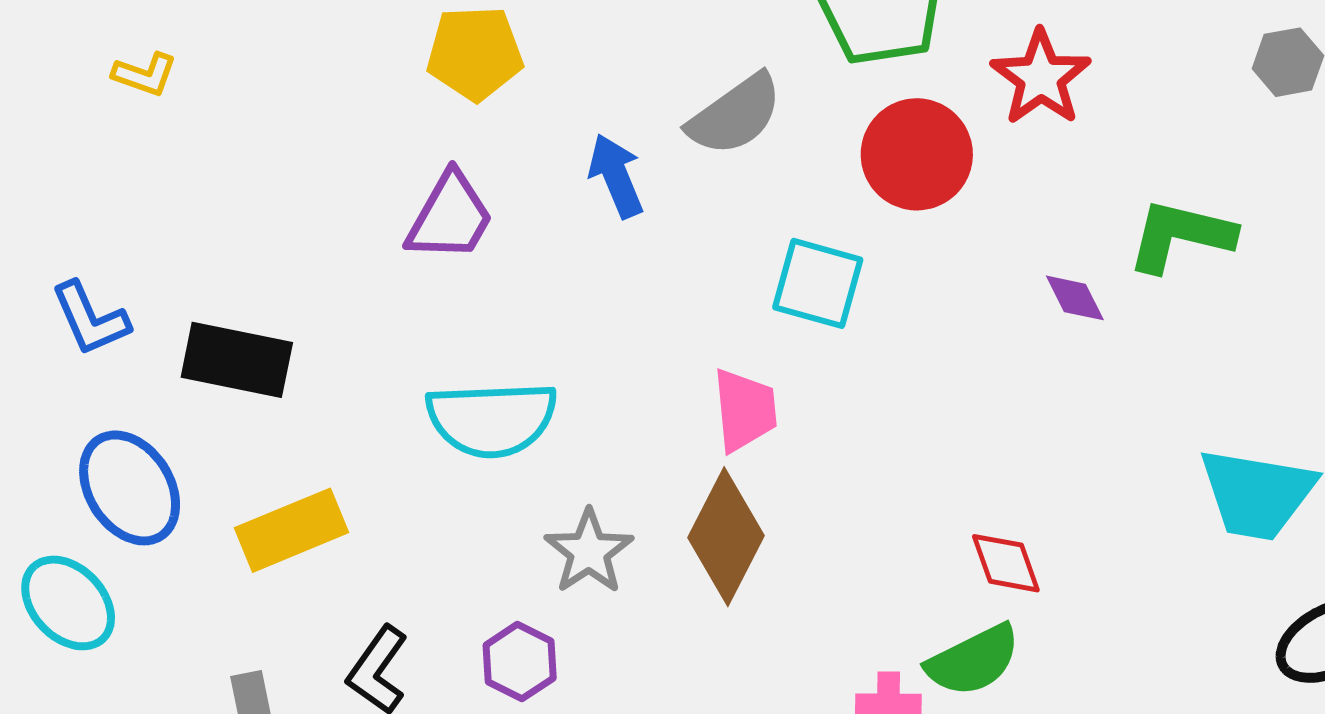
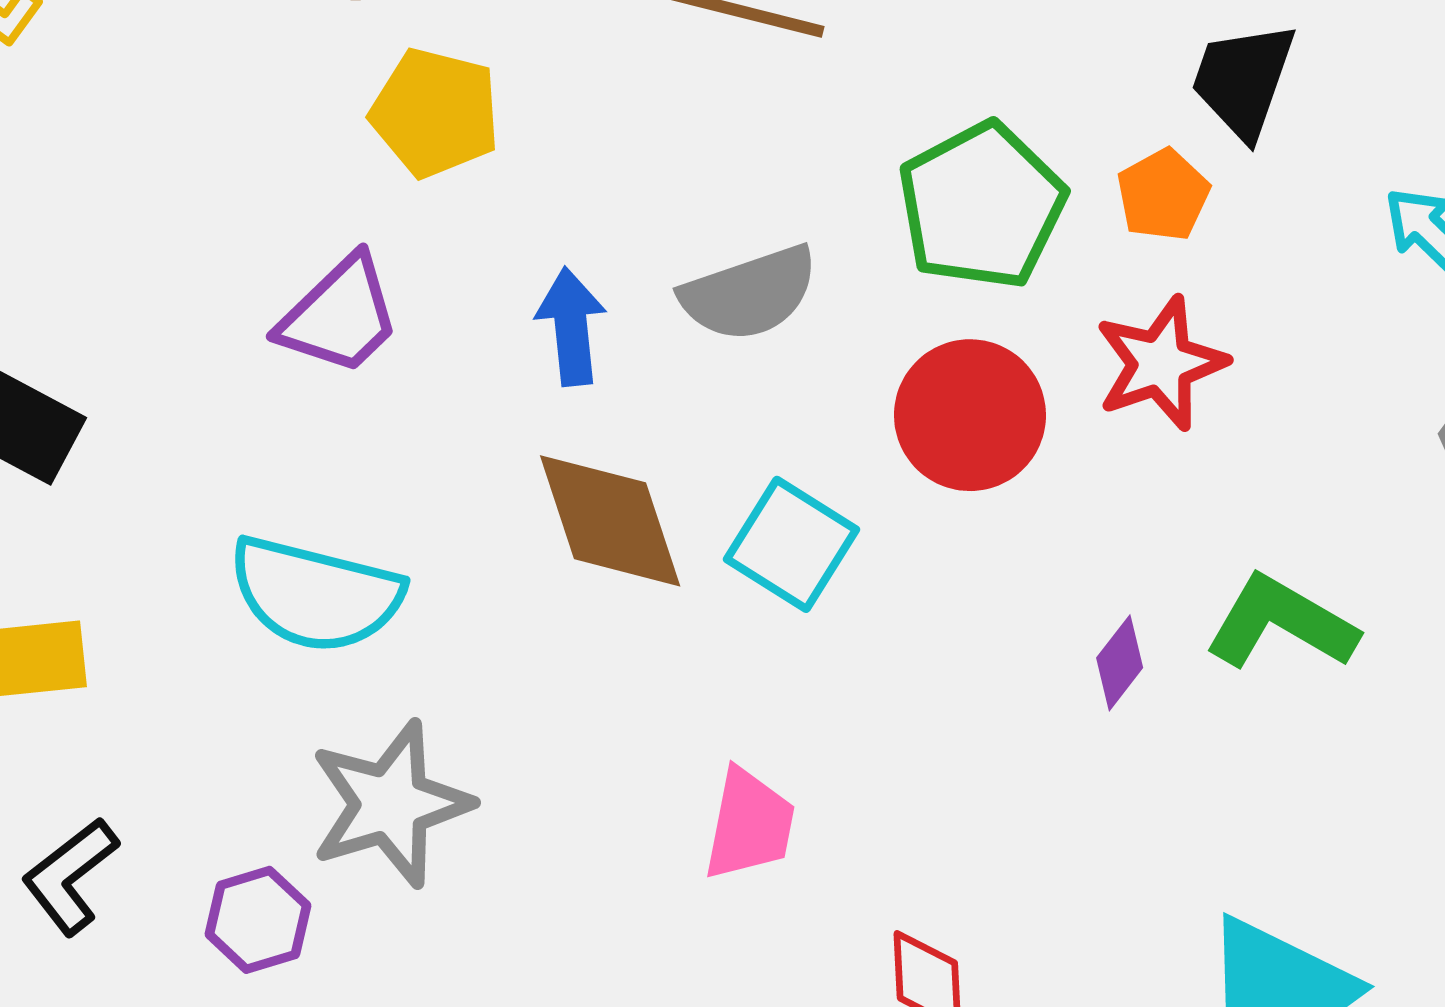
purple diamond: (1075, 298) -> (1120, 663), turned 48
pink trapezoid: (745, 410) -> (749, 824), moved
brown diamond: (726, 537) -> (610, 521), moved, turned -62
gray star: (589, 552) -> (390, 804), size x1.4

